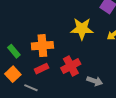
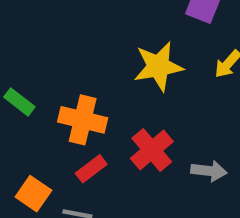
orange cross: (42, 46) -> (83, 120), turned 30
green rectangle: (14, 51) -> (19, 102), moved

